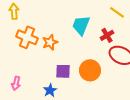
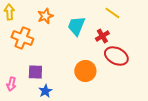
orange star: (50, 42) -> (45, 16), moved
purple square: (63, 71) -> (35, 72), moved

